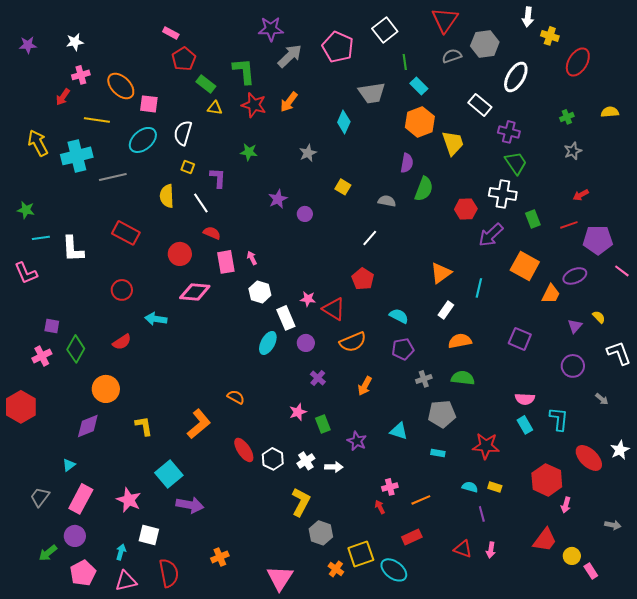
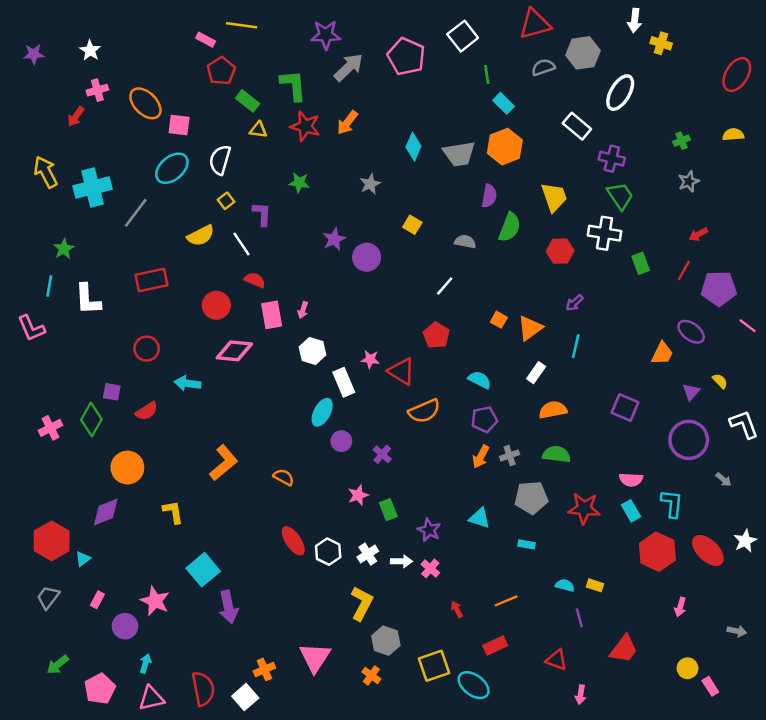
red triangle: (445, 20) -> (535, 24), turned 40
white star: (75, 42) -> (90, 50), turned -30
red ellipse: (578, 62) -> (737, 75), moved
gray trapezoid: (372, 93) -> (459, 154), moved
yellow line: (97, 120) -> (242, 25), moved
yellow trapezoid: (453, 143) -> (554, 197), moved
yellow square: (188, 167) -> (226, 201), turned 32
gray line: (113, 177) -> (136, 213), turned -40
yellow semicircle: (167, 196) -> (201, 236), turned -115
green star: (26, 210) -> (64, 249), moved, turned 30
purple circle: (305, 214) -> (367, 257), size x1.5
red line: (569, 225) -> (684, 270), turned -42
red rectangle: (126, 233) -> (151, 280), turned -40
purple arrow: (491, 235) -> (575, 303), moved, size x0.6
cyan line: (41, 238) -> (49, 286), turned -72
pink arrow: (252, 258) -> (303, 310), turned -136
orange square: (525, 266) -> (499, 320), moved, size x0.5
purple ellipse: (575, 276) -> (691, 332), turned 60
purple square: (52, 326) -> (112, 392), moved
purple circle: (306, 343) -> (341, 441), moved
purple circle: (573, 366) -> (689, 440), size x1.4
orange arrow: (365, 386) -> (481, 457), moved
red hexagon: (21, 407) -> (52, 541), moved
orange L-shape: (199, 424) -> (224, 463), moved
red star: (486, 446) -> (584, 508), moved
red hexagon: (547, 480) -> (657, 552), moved
pink cross: (390, 487) -> (430, 568), moved, turned -35
pink rectangle: (81, 499) -> (97, 600), size x0.5
purple arrow: (190, 505) -> (228, 607), turned 68
white square: (149, 535) -> (245, 697), moved, turned 35
purple circle: (75, 536) -> (125, 626), moved
red trapezoid: (545, 540) -> (624, 649), moved
pink arrow: (491, 550) -> (581, 695), moved
orange cross: (336, 569) -> (371, 675), moved
pink triangle: (280, 578) -> (315, 657), moved

